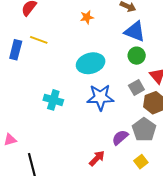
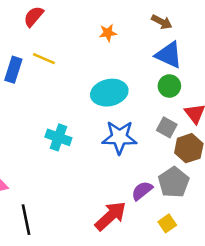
gray square: (136, 88) -> (167, 127), turned -35
red arrow: (97, 158) -> (111, 216), size x1.5

